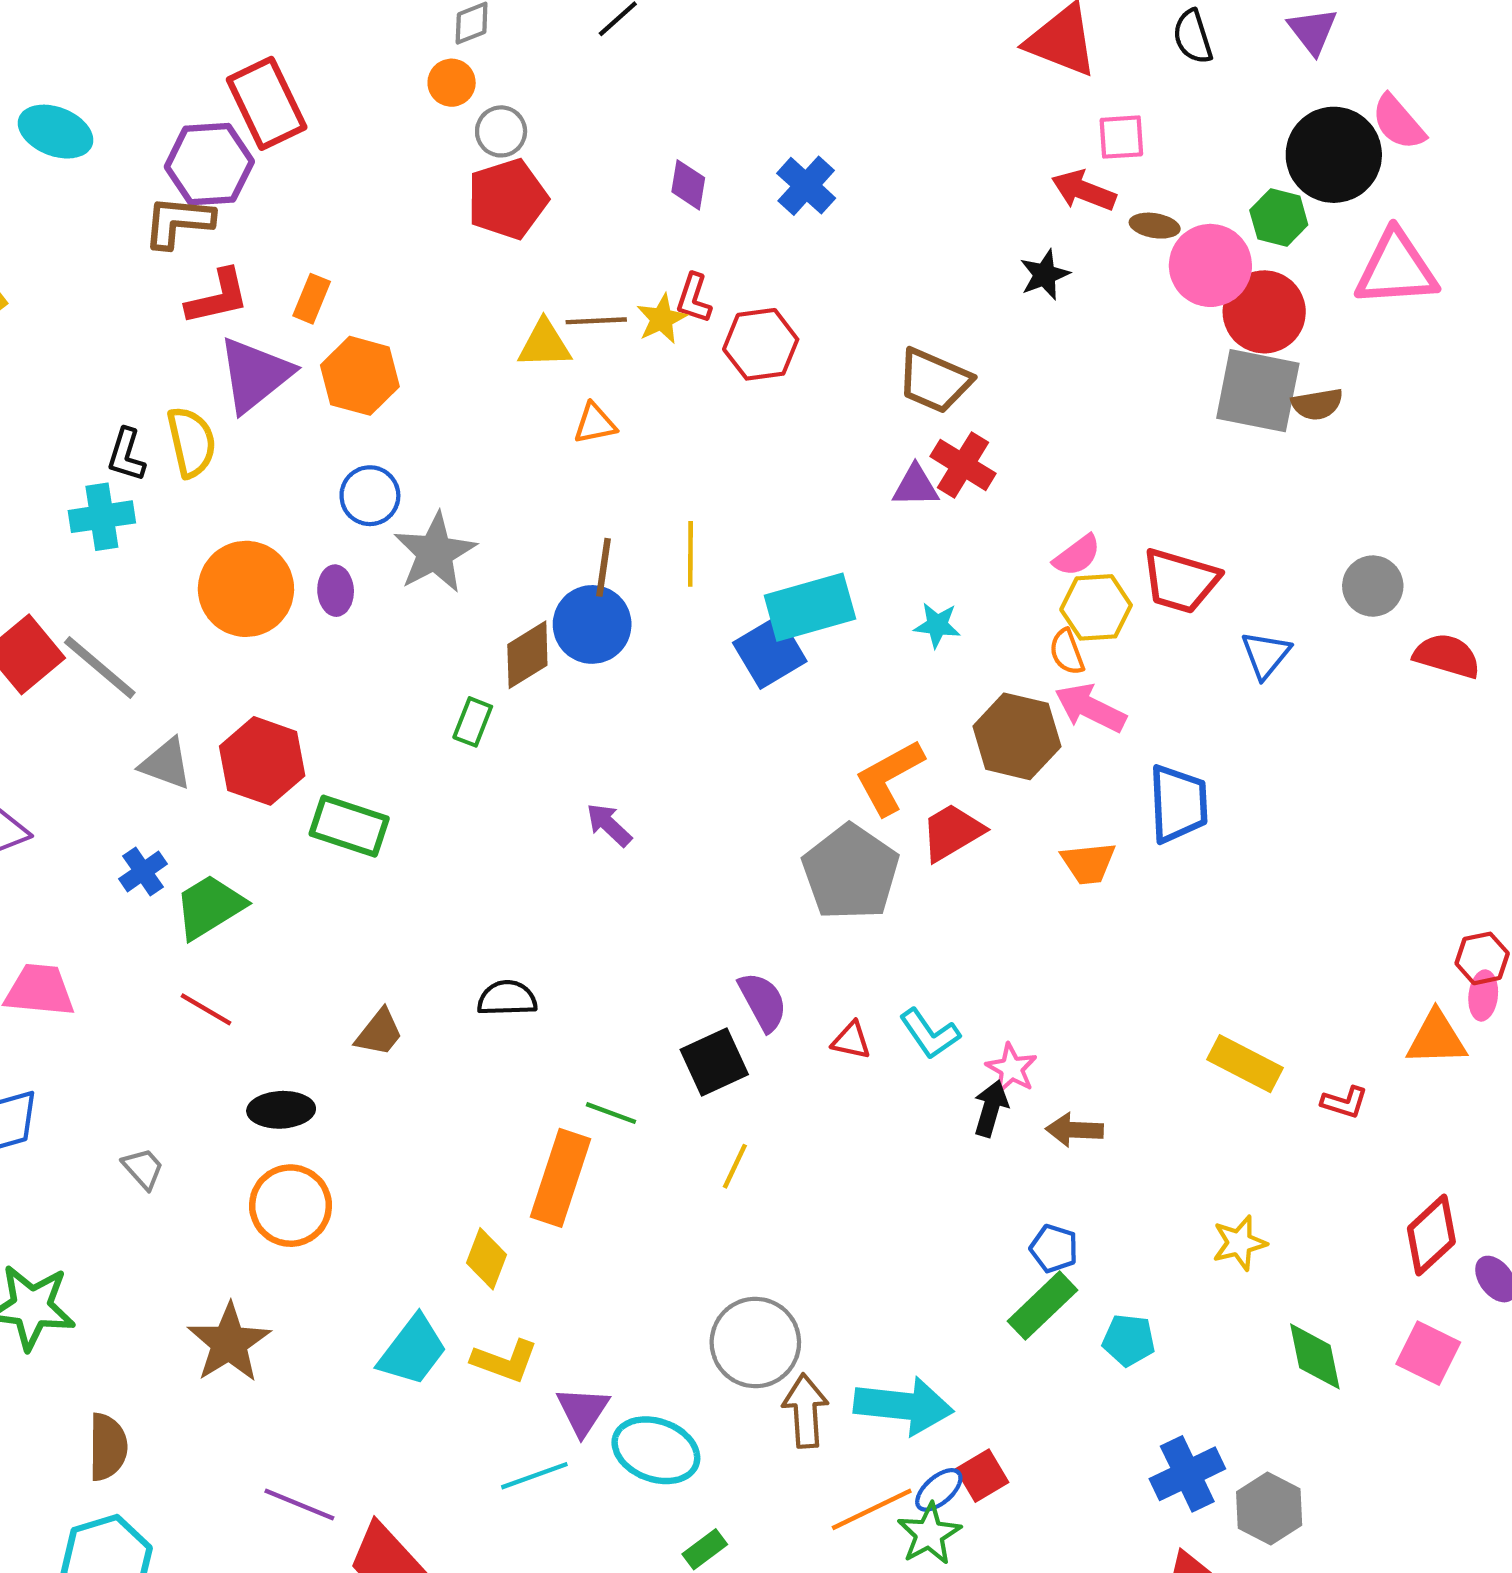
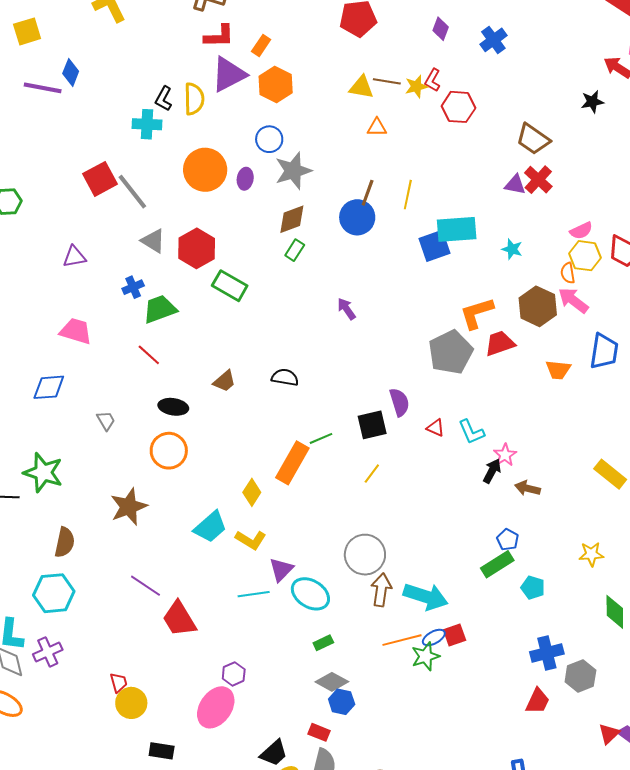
brown diamond: (527, 655) -> (292, 219), moved
green line: (611, 1113) -> (321, 438), turned -55

